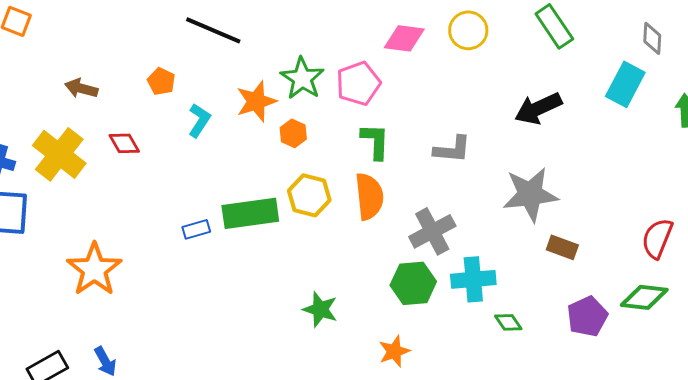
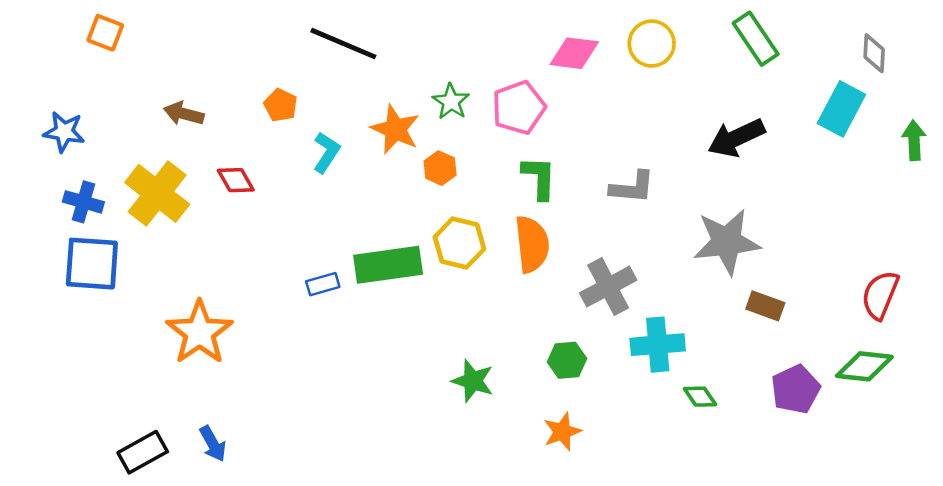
green star: (302, 78) -> (451, 102), size x0.7
orange star: (256, 101) -> (395, 129), turned -30
green hexagon: (413, 283) -> (567, 360), moved, size x0.7

